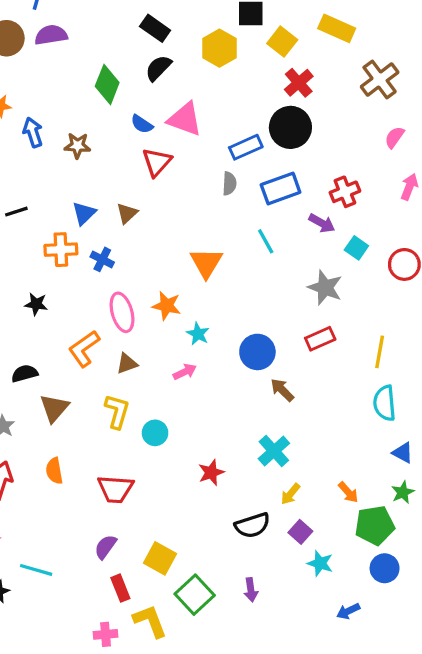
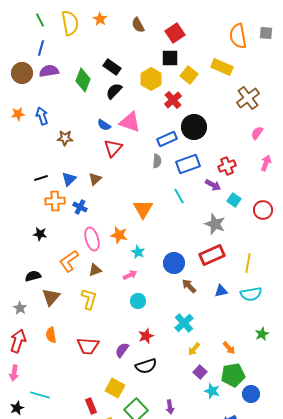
red cross: (299, 83) -> (173, 100), moved
green diamond: (107, 84) -> (83, 80), moved
blue arrow: (33, 132) -> (42, 116), moved
black line: (16, 212) -> (41, 178), moved
red rectangle: (320, 339) -> (212, 255), size x1.4
cyan semicircle: (385, 403) -> (251, 294), turned -95
cyan circle: (155, 433) -> (138, 301), moved
blue triangle: (403, 453) -> (221, 291), moved, turned -40
green star: (403, 492) -> (262, 334), moved
black semicircle: (252, 525) -> (146, 366), moved
green pentagon: (375, 525) -> (233, 375), moved
purple semicircle: (106, 547) -> (122, 350), moved

